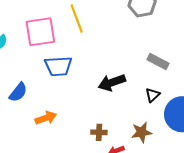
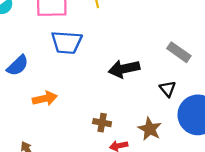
black triangle: (152, 95) -> (168, 89), turned -35
brown star: (142, 132) -> (150, 129), turned 30

